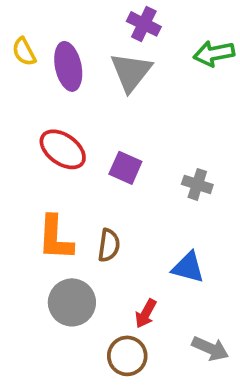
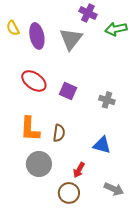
purple cross: (144, 24) -> (88, 13), moved

